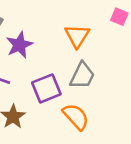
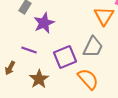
orange triangle: (77, 36) -> (104, 16), moved

